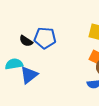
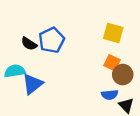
blue pentagon: (45, 38) -> (52, 40), turned -30

